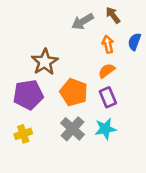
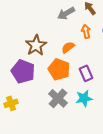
orange semicircle: (107, 71) -> (68, 47), moved
purple pentagon: (28, 95) -> (23, 71), turned 30
yellow cross: (23, 134) -> (11, 103), moved

